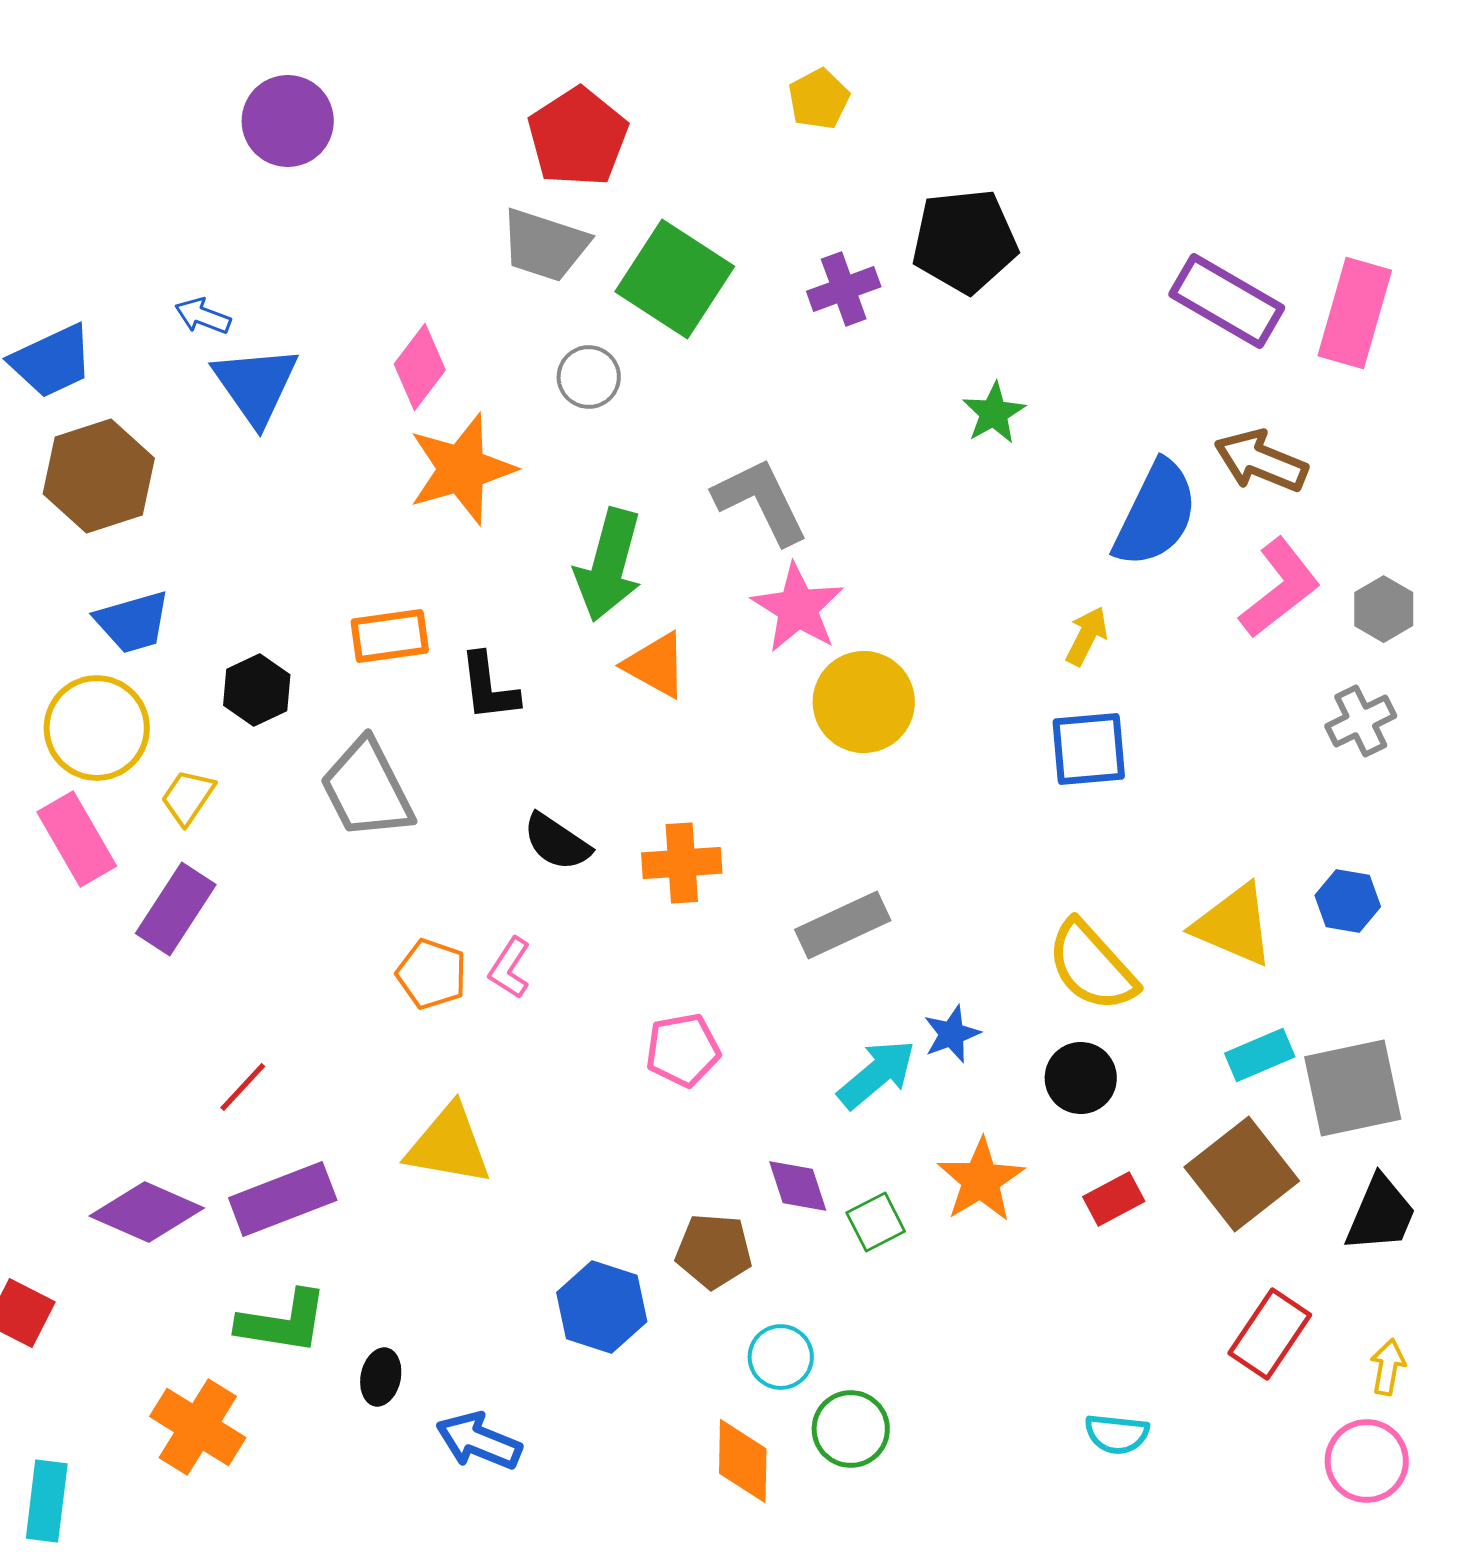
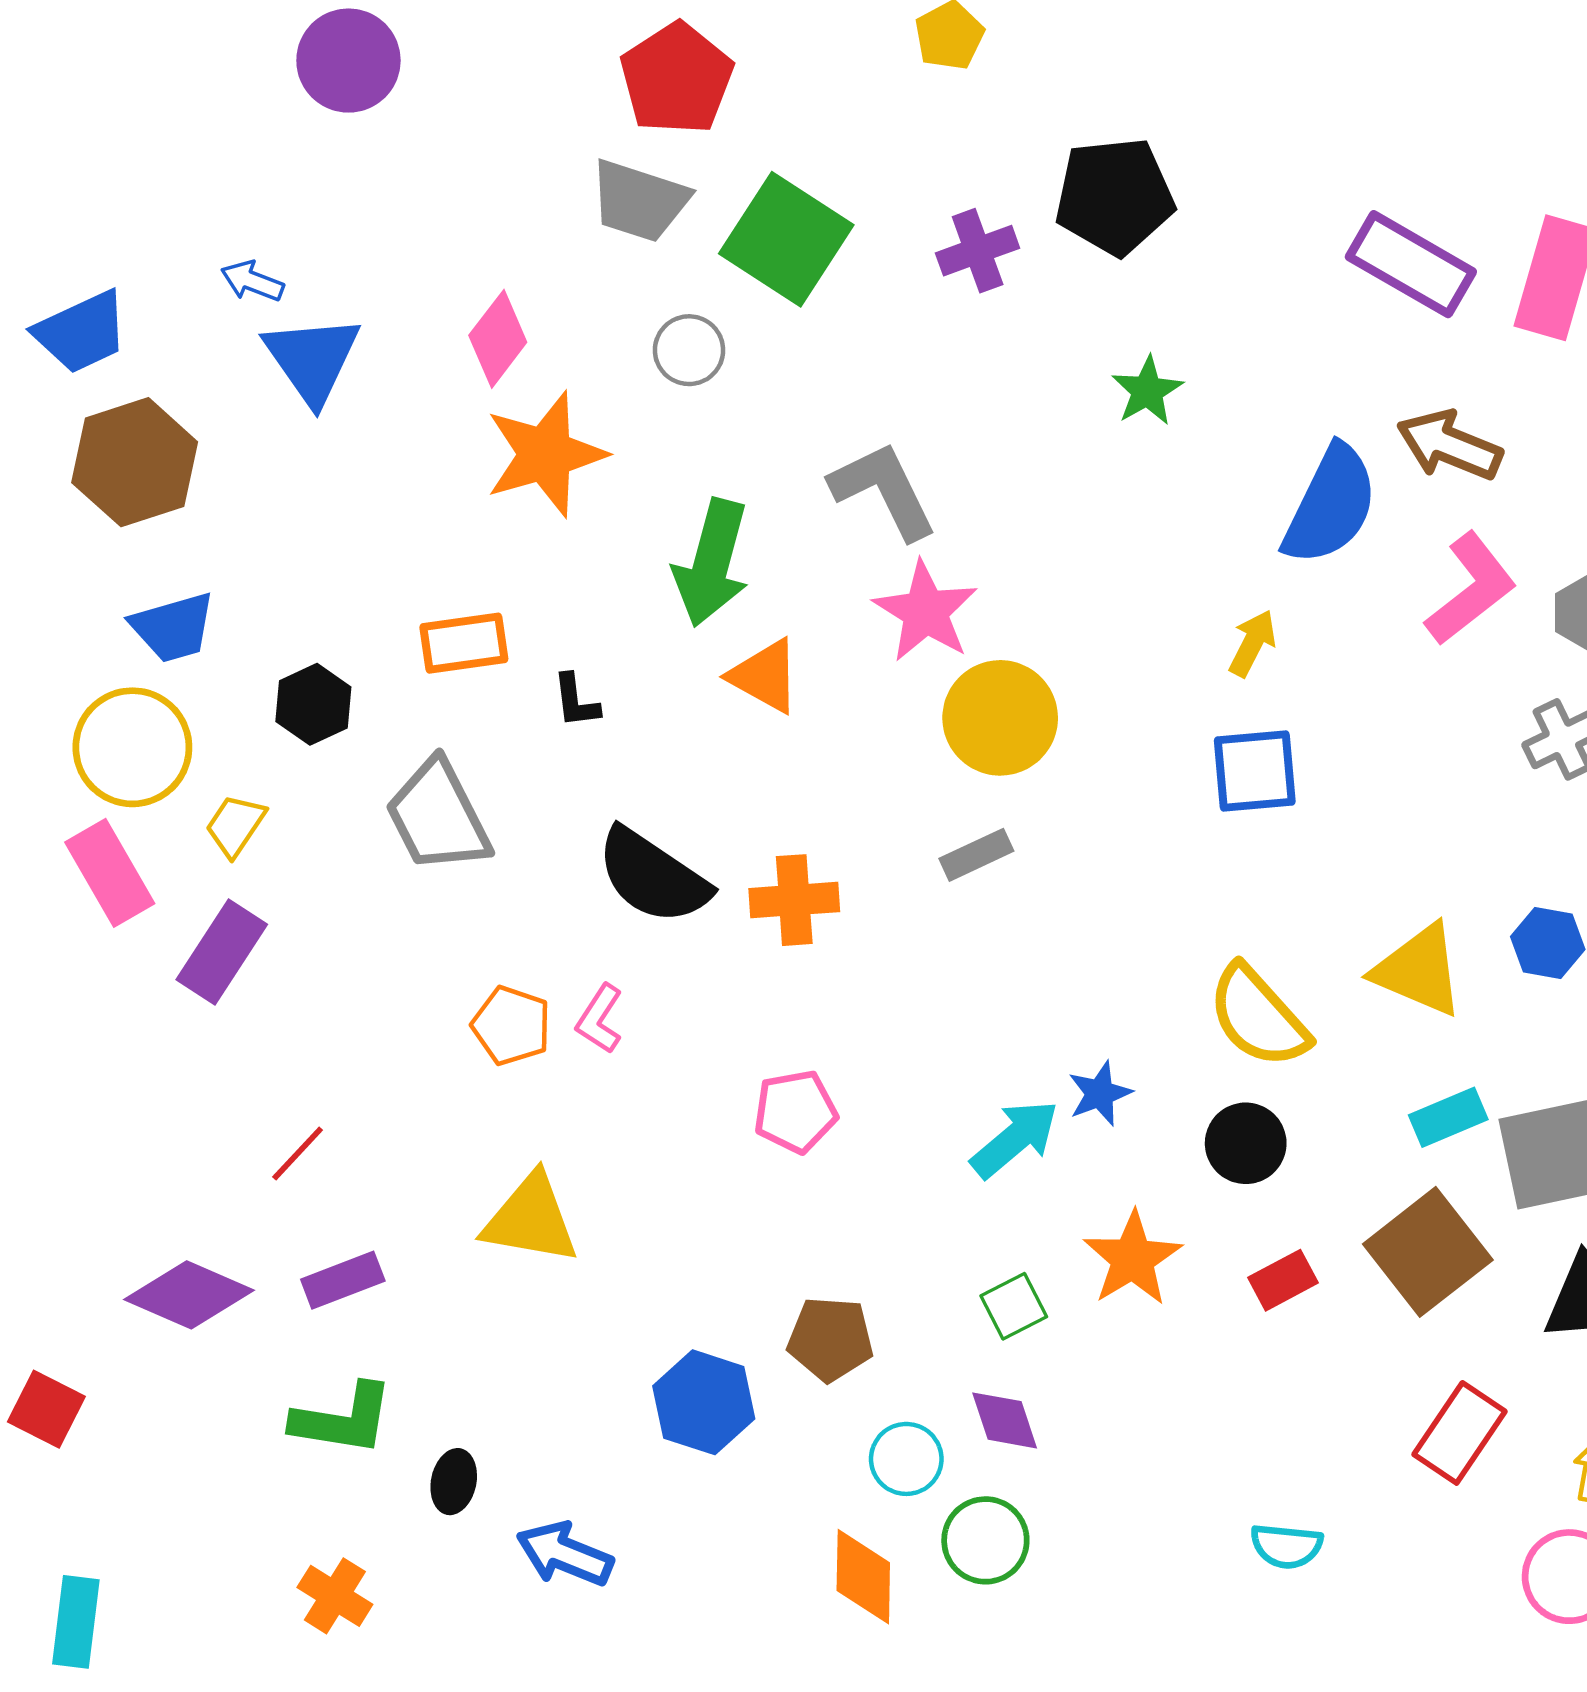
black L-shape: (489, 687) -> (576, 701), size x0.7
black semicircle: (557, 842) -> (653, 876), size x1.5
gray rectangle: (843, 925) -> (976, 855), moved, size x0.7
purple diamond: (798, 1186) -> (1005, 1420), moved
purple rectangle: (283, 1199) -> (343, 1280), size x0.7
orange cross: (198, 1427) -> (335, 1596), moved, size x0.7

